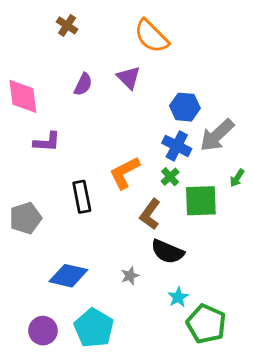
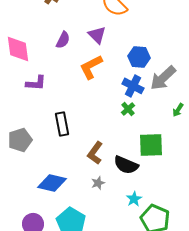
orange L-shape: (125, 173) -> (91, 67), moved
green square: (201, 201) -> (151, 145), moved
brown L-shape: (150, 214) -> (95, 153), moved

